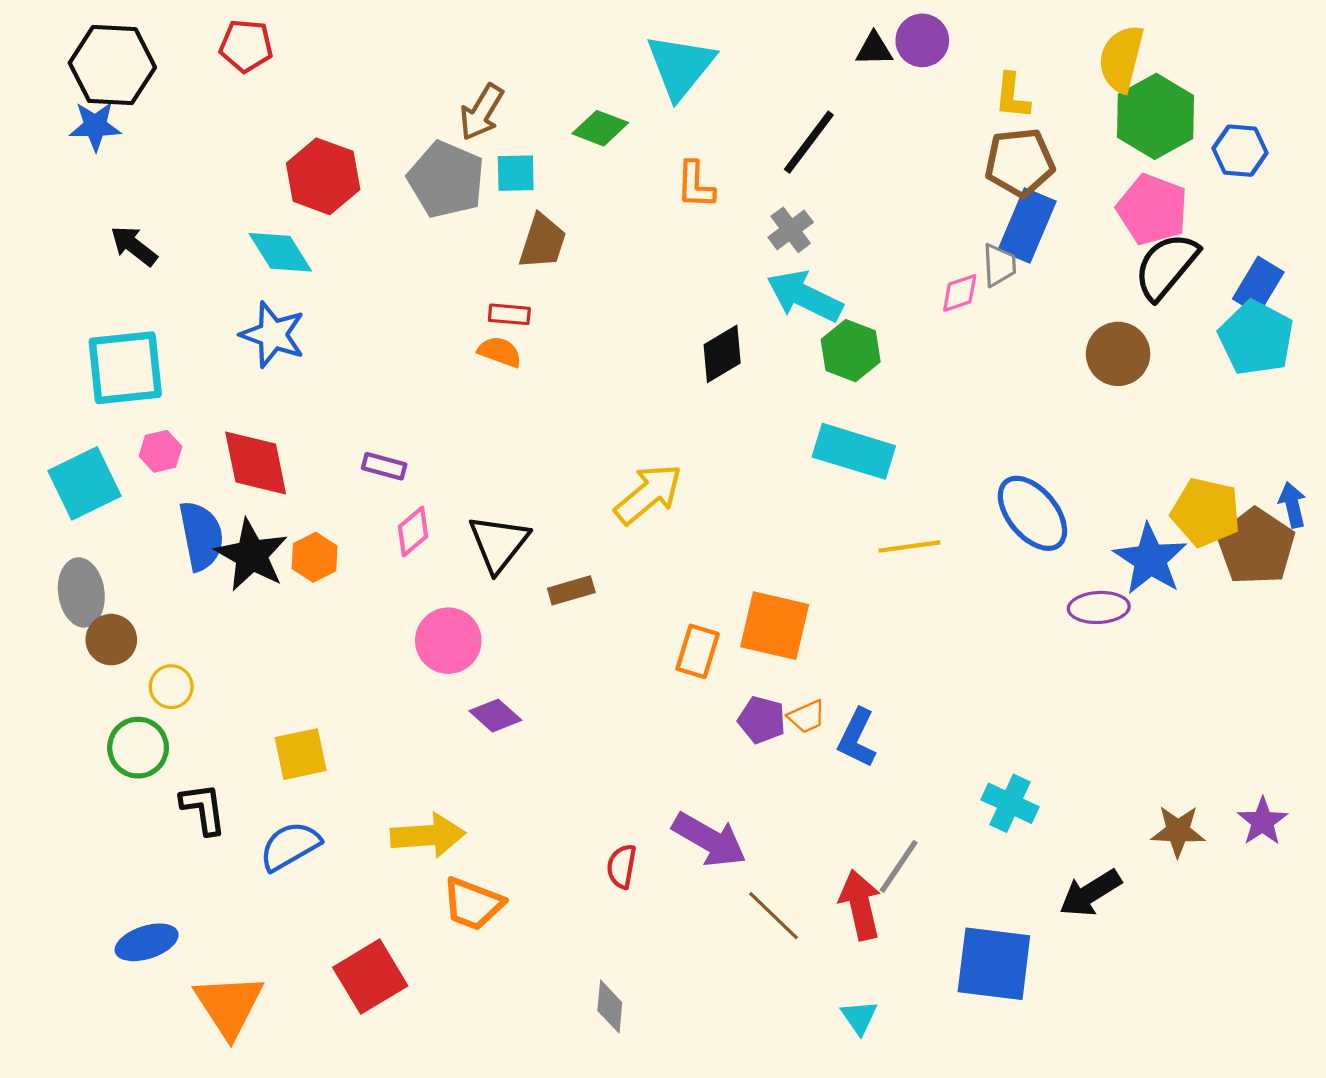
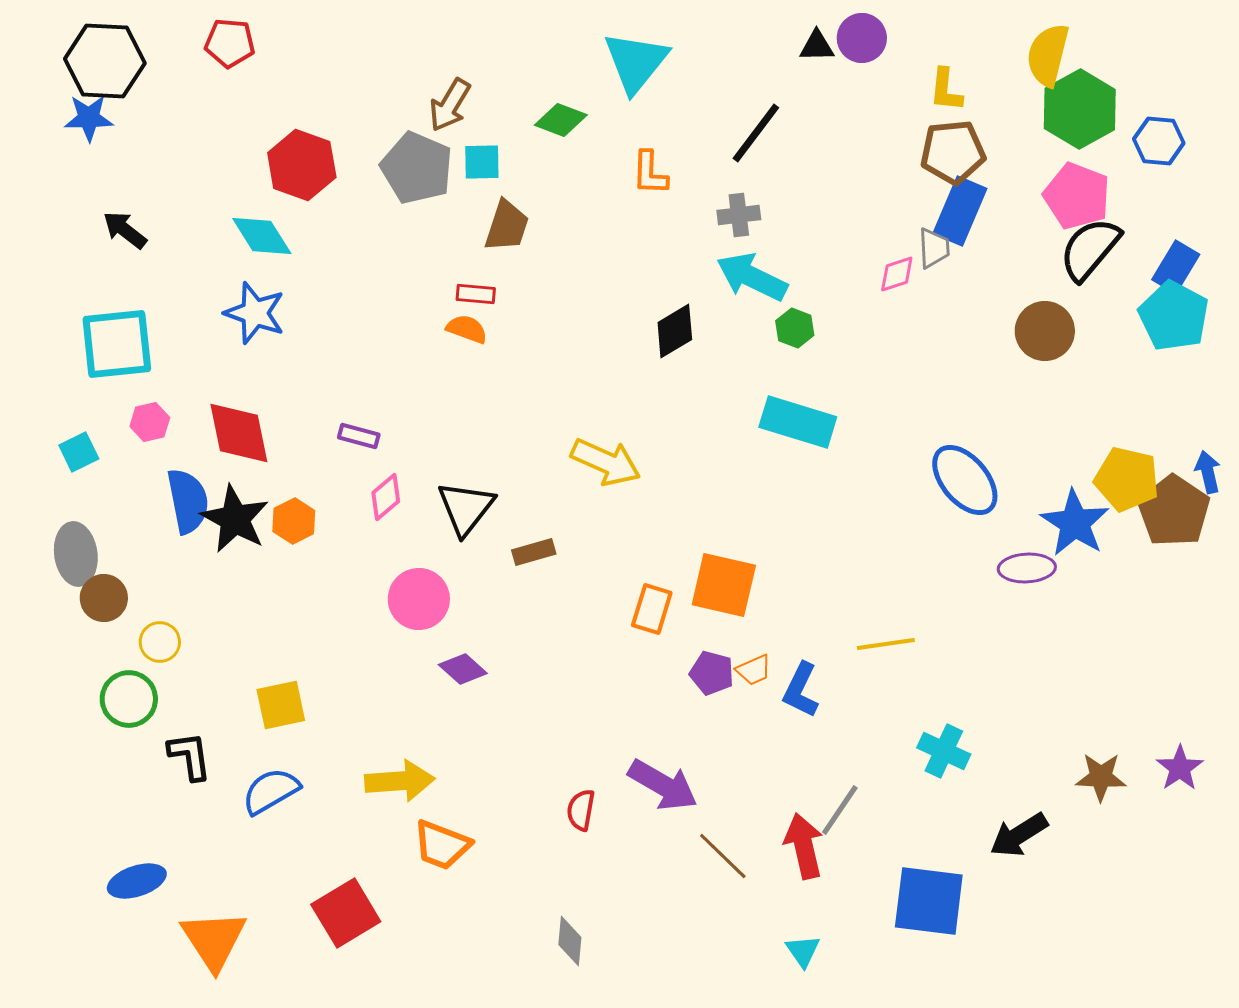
gray cross: (791, 230) -> (739, 215), turned 30
green hexagon: (851, 351) -> (795, 328), size x0.7
cyan square: (85, 483) -> (79, 452), size x0.6
yellow arrow: (648, 494) -> (606, 462), turned 64
yellow line: (909, 546) -> (886, 644), moved

